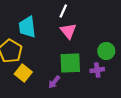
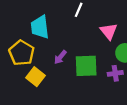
pink triangle: (68, 31) -> (109, 31), moved
purple arrow: (54, 82) -> (60, 57), moved

